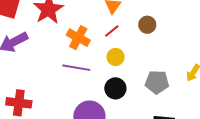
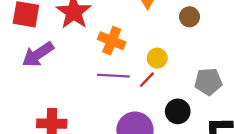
red line: (112, 31) -> (147, 80), moved
black circle: (115, 88) -> (178, 111), moved

